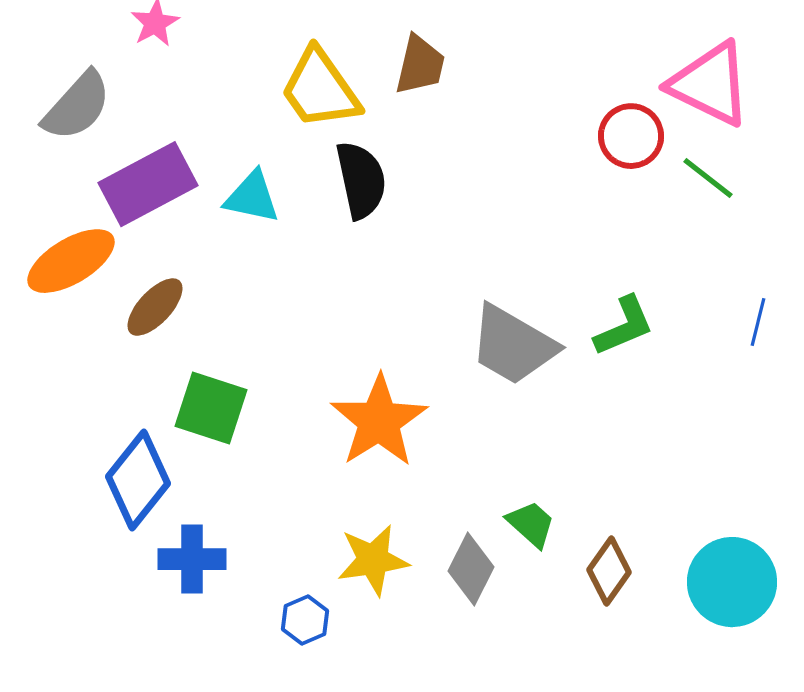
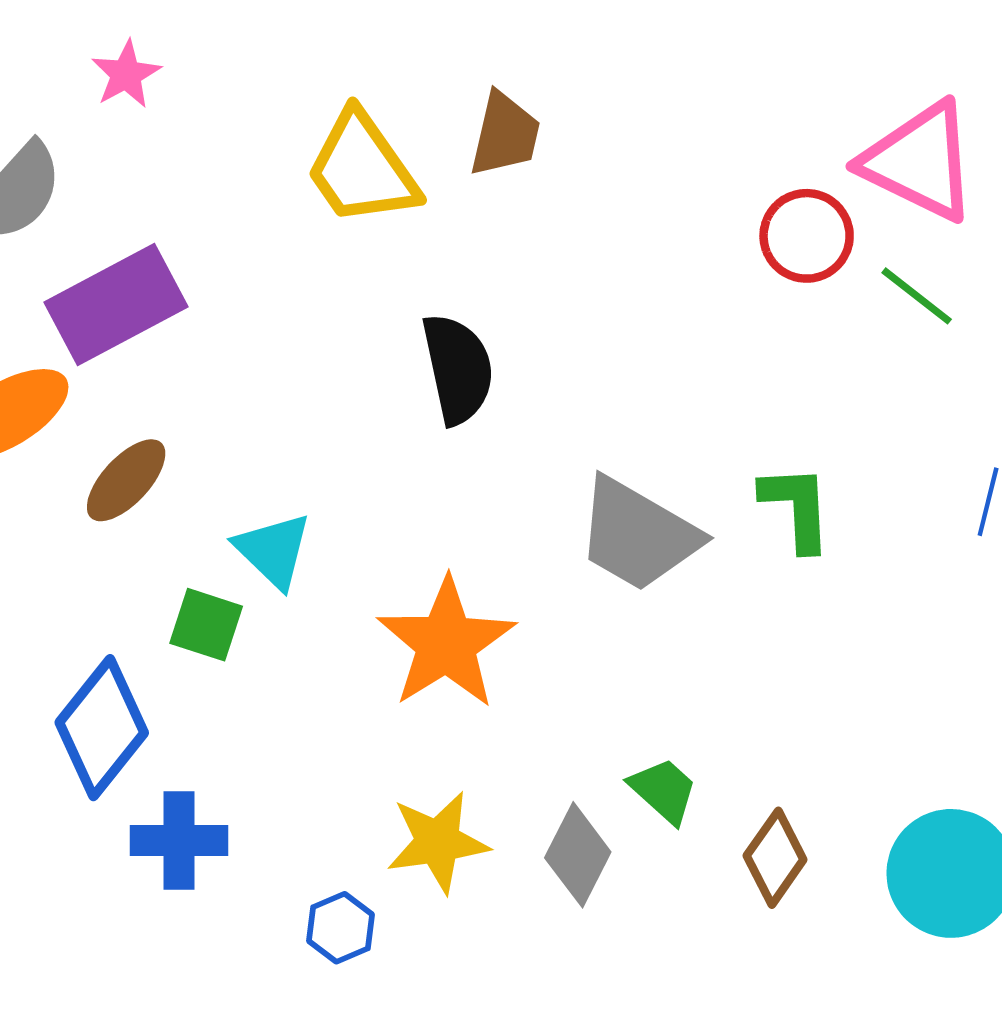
black semicircle: (361, 180) -> (458, 369), moved
cyan triangle: (252, 197) -> (273, 550), moved, turned 32
green L-shape: (624, 326) -> (797, 507), turned -70
green square: (211, 408) -> (206, 625), size x0.7

